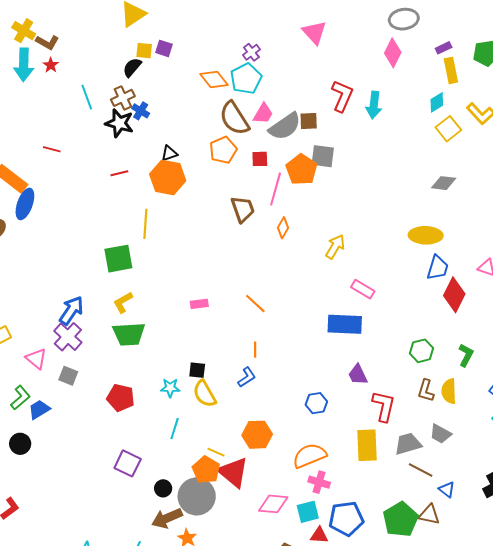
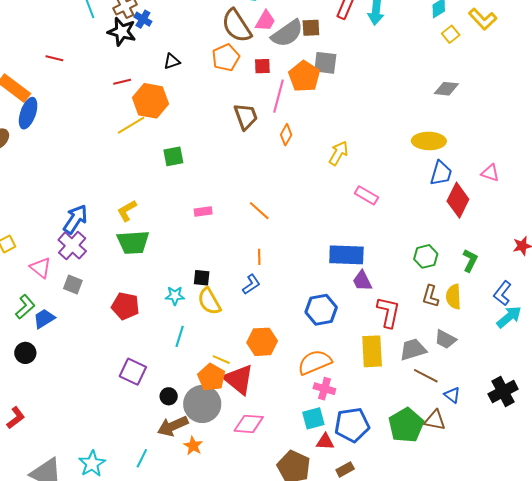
yellow square: (448, 129) -> (451, 34), size x0.7
orange hexagon: (168, 177) -> (150, 101), moved
yellow line: (145, 224) -> (131, 125), moved, turned 56
green square: (118, 259) -> (173, 156), moved, size x0.7
blue rectangle: (345, 324) -> (346, 255), moved
blue hexagon: (316, 403) -> (321, 310), size x1.4
pink diamond: (273, 504) -> (249, 424), moved

